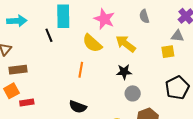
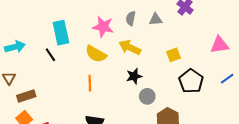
gray semicircle: (144, 16) -> (131, 18), moved, turned 40
gray triangle: (178, 36) -> (156, 19), moved
yellow square: (168, 52) -> (173, 55), moved

